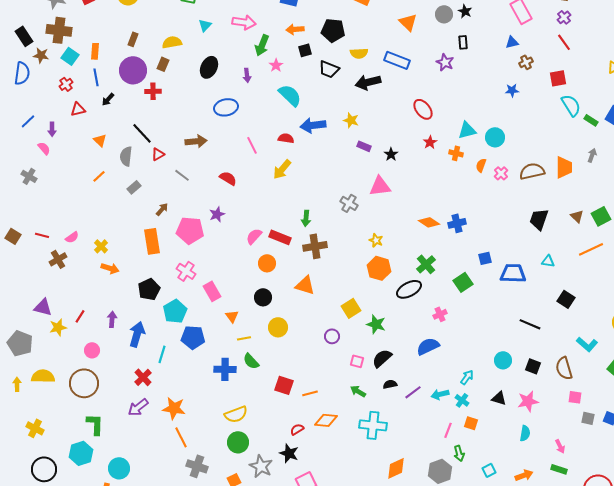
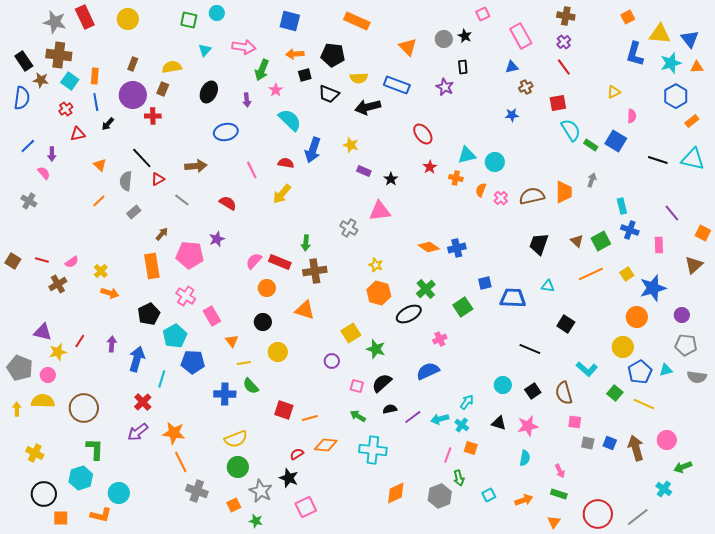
blue arrow: (313, 125) -> (313, 150), turned -65
pink circle: (92, 350) -> (48, 375), moved
black square: (533, 366) -> (533, 391), turned 35

